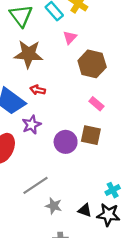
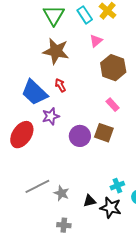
red arrow: (38, 90) -> (60, 85), turned 40
gray line: (35, 185) -> (37, 186), moved
black triangle: (85, 210) -> (90, 201), turned -40

